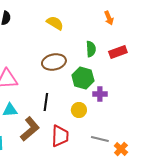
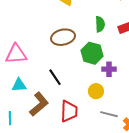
black line: (46, 102) -> (55, 77), turned -42
yellow circle: (79, 110) -> (96, 91), moved

